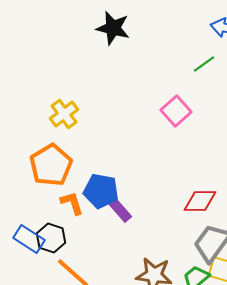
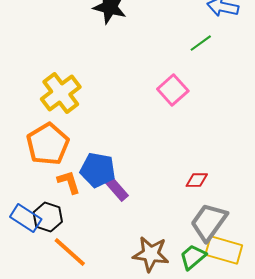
yellow cross: (64, 114) -> (61, 93), size x1.4
red diamond: (200, 201) -> (197, 180), size x0.7

